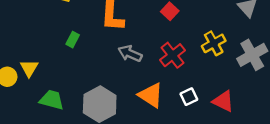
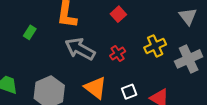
gray arrow: (130, 53) -> (80, 49), size x1.4
red cross: (173, 55) -> (118, 54), size x0.7

